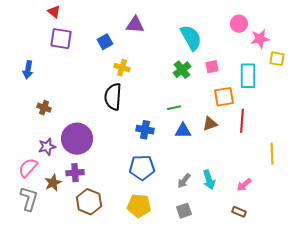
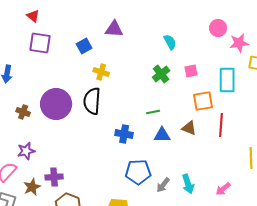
cyan semicircle: (191, 38) -> (170, 42), size x0.6
brown triangle: (210, 124) -> (189, 128), turned 42
purple circle: (77, 139) -> (56, 104), moved
blue pentagon: (142, 168) -> (138, 172), moved

